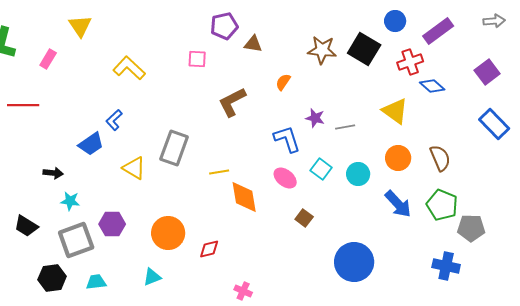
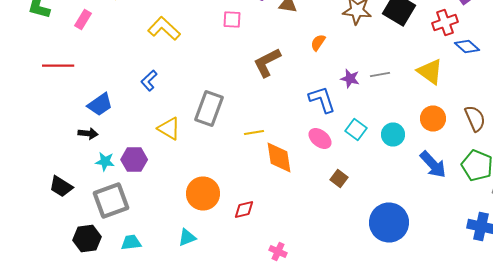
gray line: (345, 127) -> (380, 74), moved
blue trapezoid: (91, 144) -> (100, 104), moved
purple hexagon: (112, 224) -> (134, 160), moved

